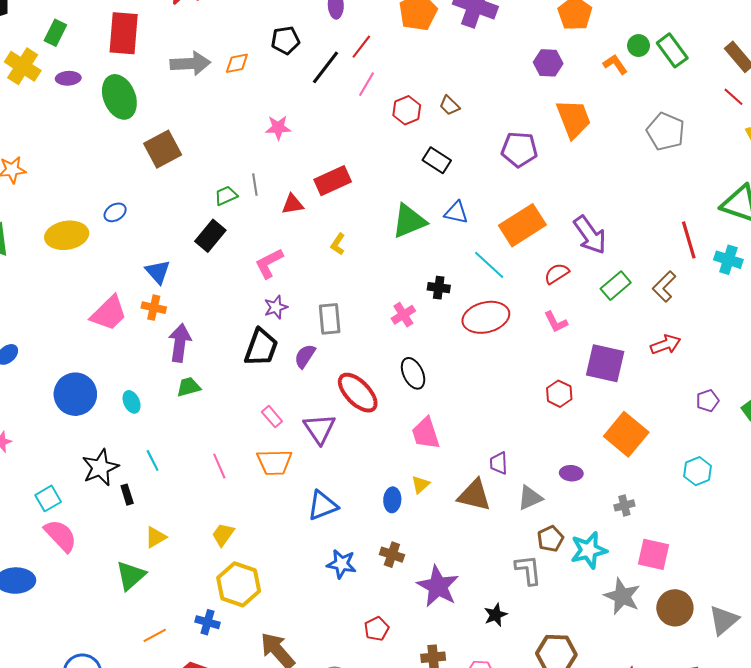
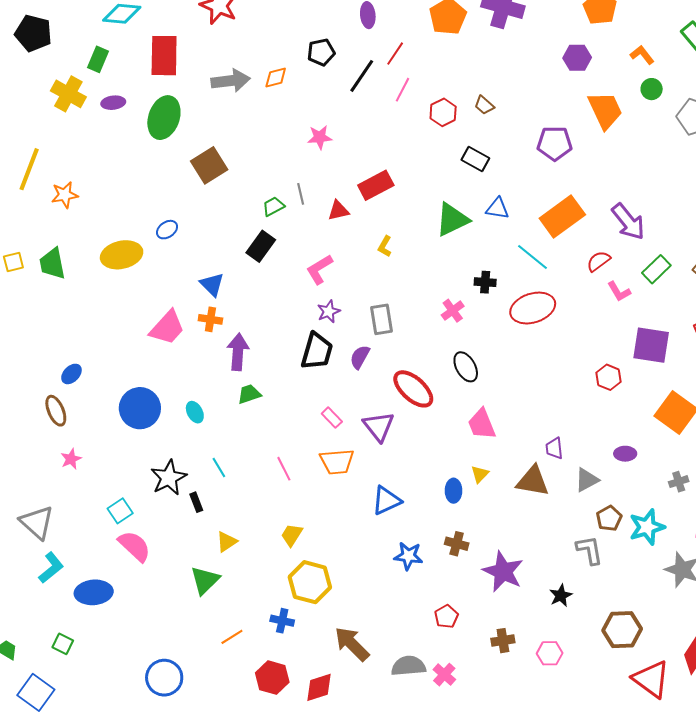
green circle: (638, 46) -> (652, 89), moved
green ellipse: (119, 97) -> (164, 118), turned 45
pink L-shape: (556, 322) -> (619, 292), moved

